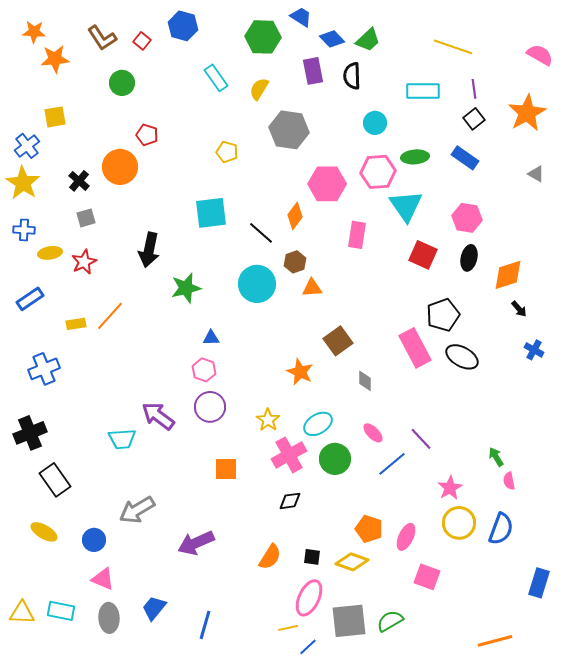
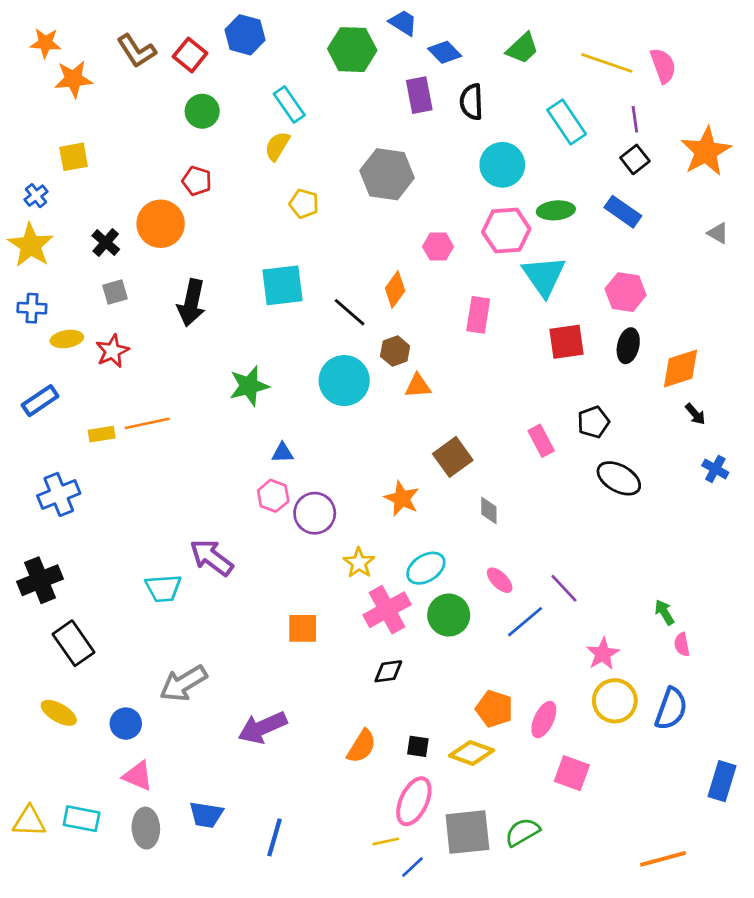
green trapezoid: (368, 40) -> (522, 48), moved
red square: (142, 41) -> (190, 55), size x1.4
pink semicircle: (540, 55) -> (663, 66), moved, turned 40
green circle: (122, 83) -> (202, 111), moved
yellow semicircle: (259, 89) -> (277, 146), moved
cyan rectangle: (423, 91) -> (567, 122), turned 56
cyan circle: (375, 123) -> (502, 165), size x1.4
blue cross: (27, 146) -> (36, 196), size x0.7
pink hexagon: (327, 184) -> (438, 247), size x0.6
black arrow: (149, 250) -> (191, 303), moved
red square: (423, 255) -> (567, 342), turned -32
black pentagon: (443, 315) -> (593, 422), size x0.7
orange line: (110, 316) -> (147, 423), turned 36
pink rectangle: (415, 348) -> (541, 441), moved, size x0.6
purple circle: (210, 407) -> (315, 513), moved
blue trapezoid: (154, 608) -> (206, 815), turned -120

